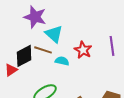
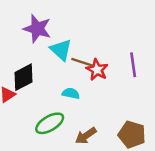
brown line: (43, 50) -> (82, 62), moved
cyan semicircle: (62, 61) -> (71, 93), moved

